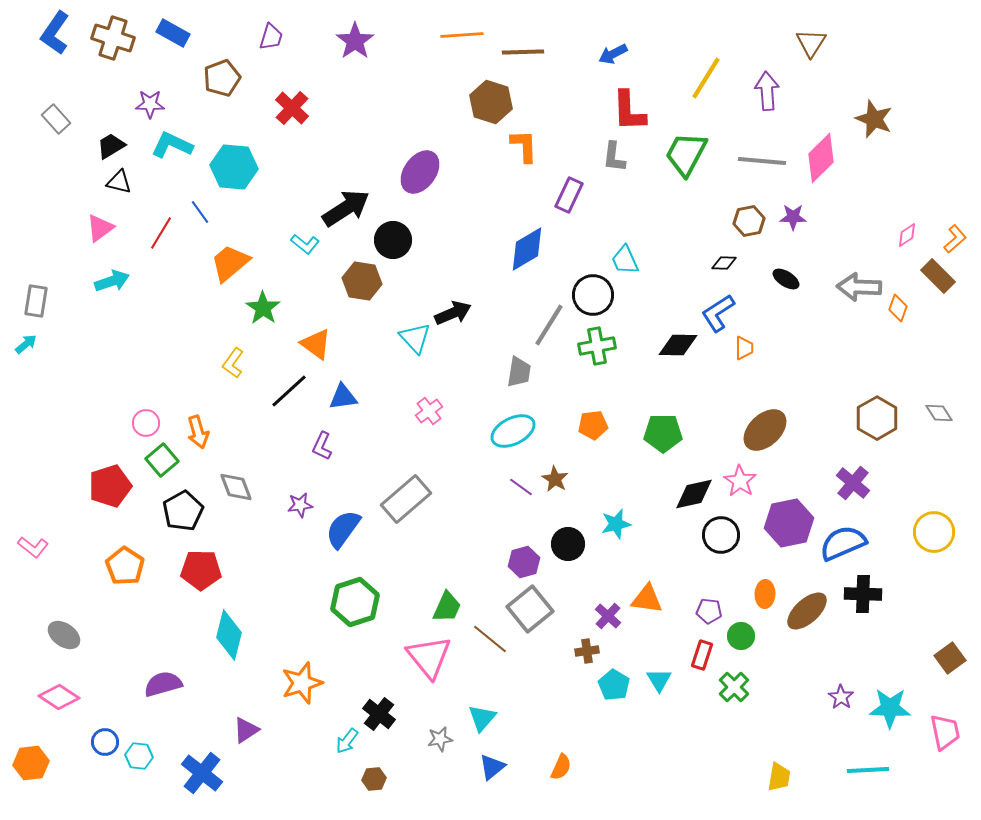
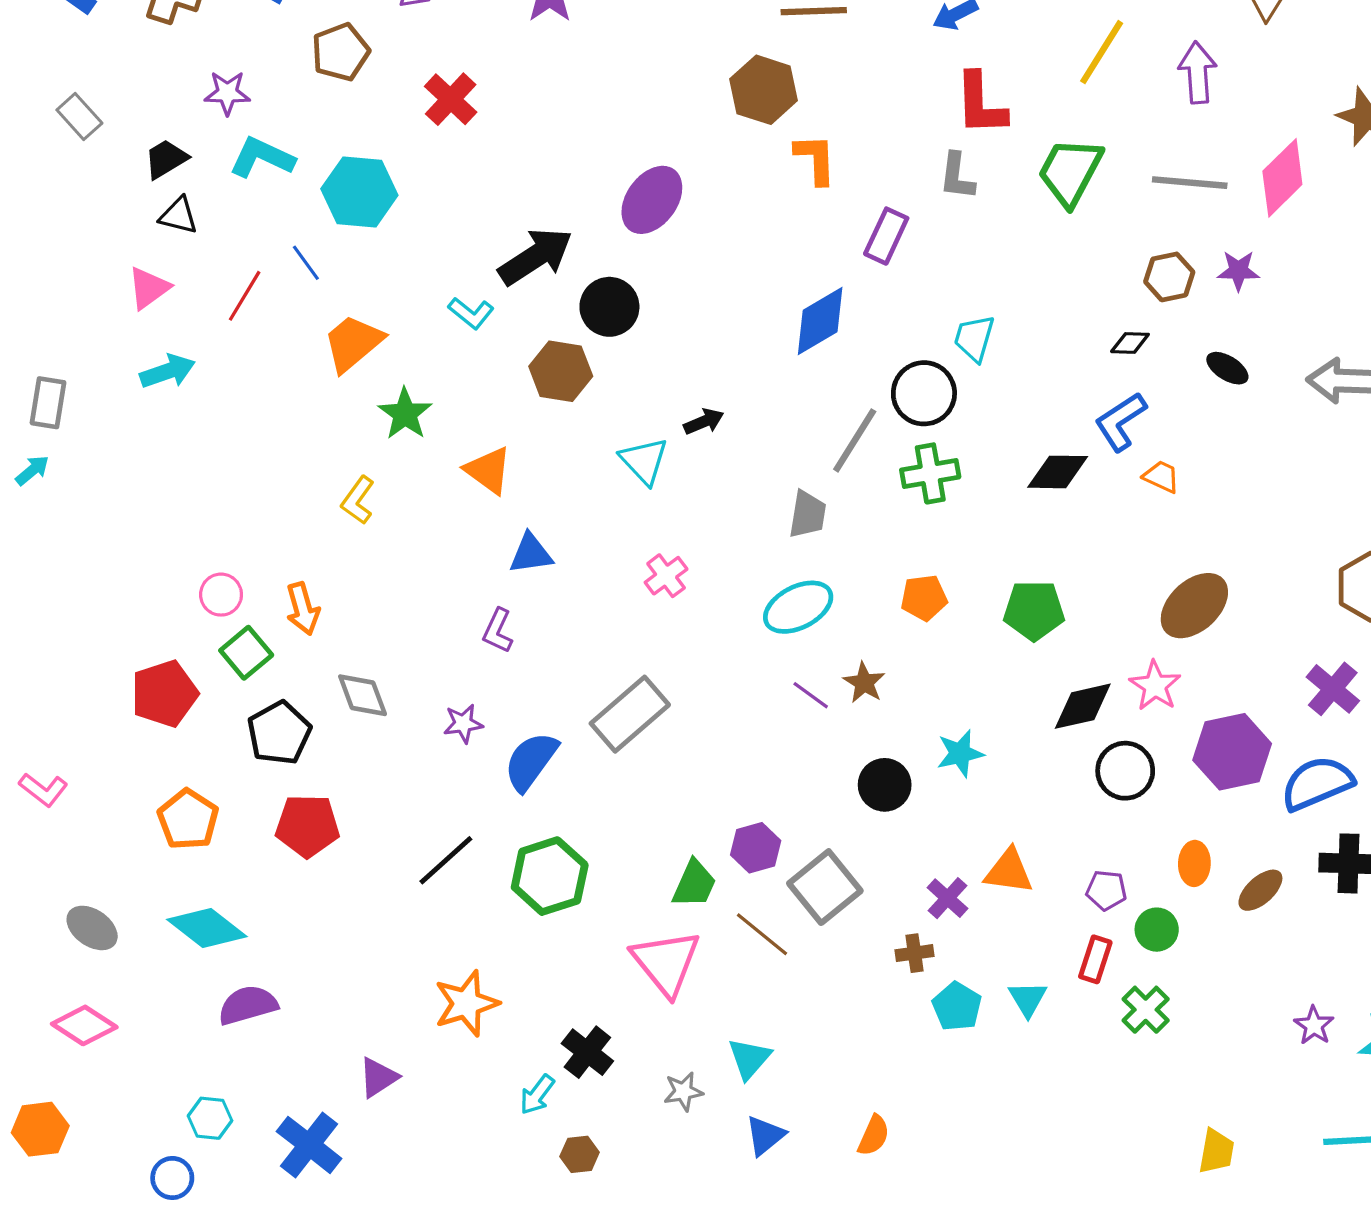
cyan trapezoid: (625, 260) -> (974, 338), turned 40
black arrow: (453, 313) -> (704, 422), size x0.7
orange trapezoid: (744, 348) -> (1161, 477), turned -65
black line: (289, 391) -> (446, 860), moved
purple hexagon: (524, 562) -> (756, 848), moved
brown ellipse: (807, 611) -> (1260, 890), size x0.7
cyan diamond: (229, 635) -> (207, 928), moved, turned -66
blue circle: (105, 742) -> (172, 1178), moved

